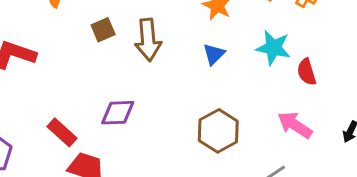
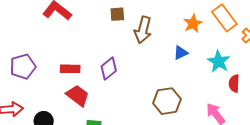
purple diamond: (118, 113) -> (109, 69), turned -55
red rectangle: (62, 132) -> (70, 69), turned -60

